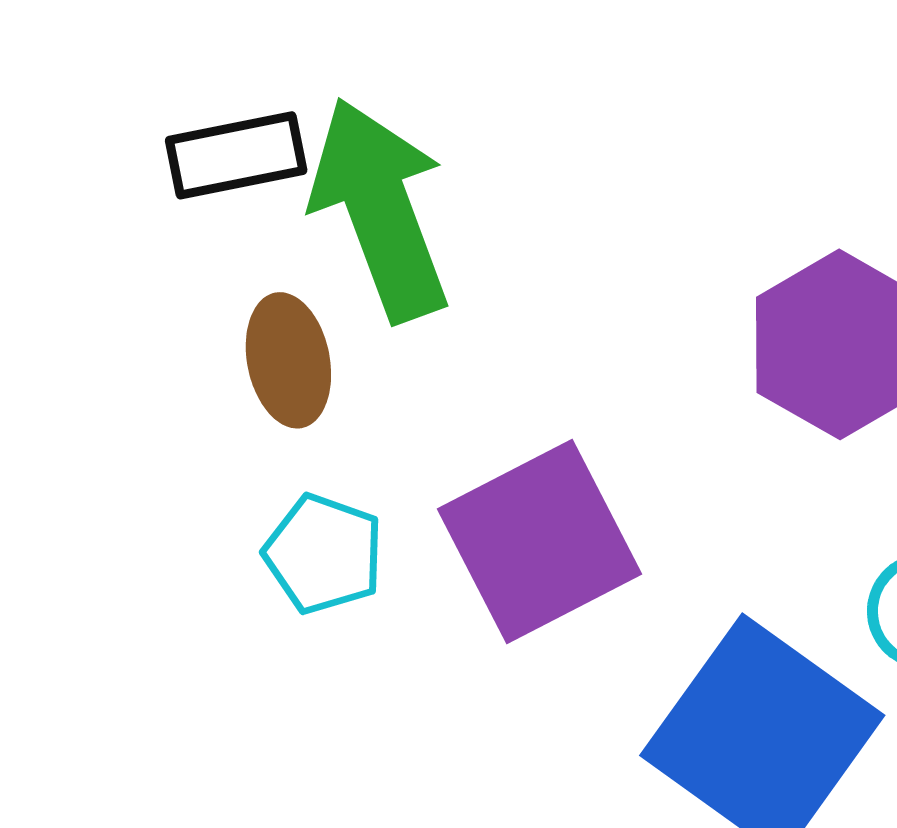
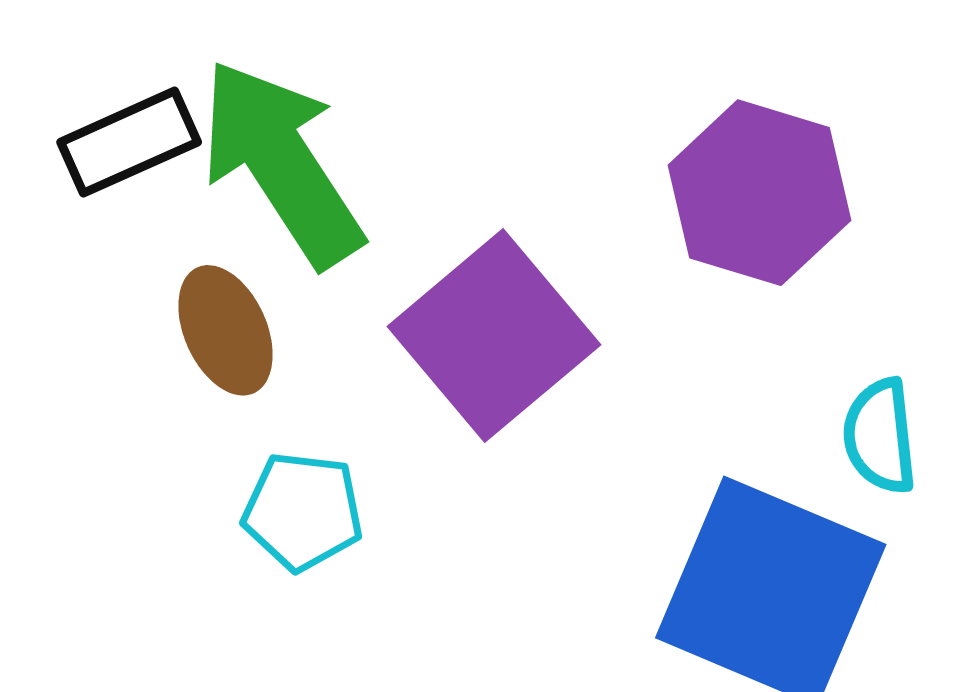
purple square: (539, 542) -> (494, 336), moved

